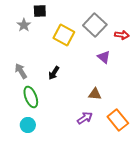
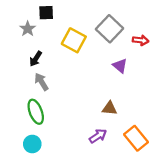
gray arrow: (21, 71) -> (41, 82), moved
black arrow: (54, 73) -> (36, 59), moved

